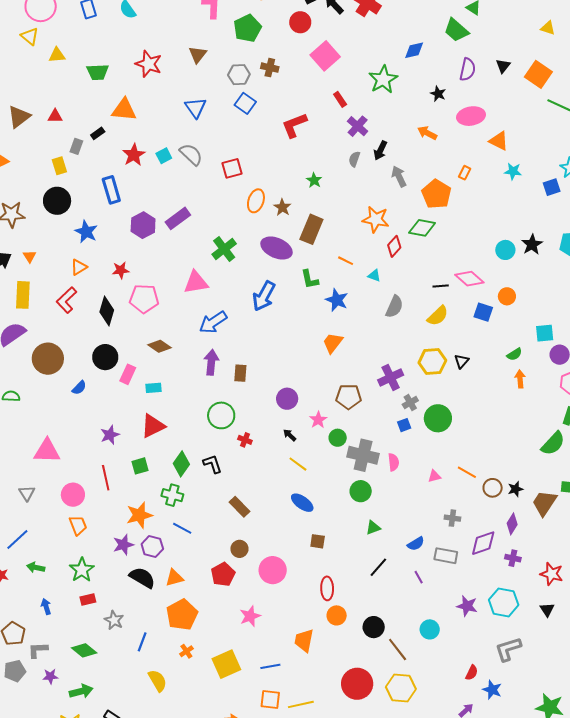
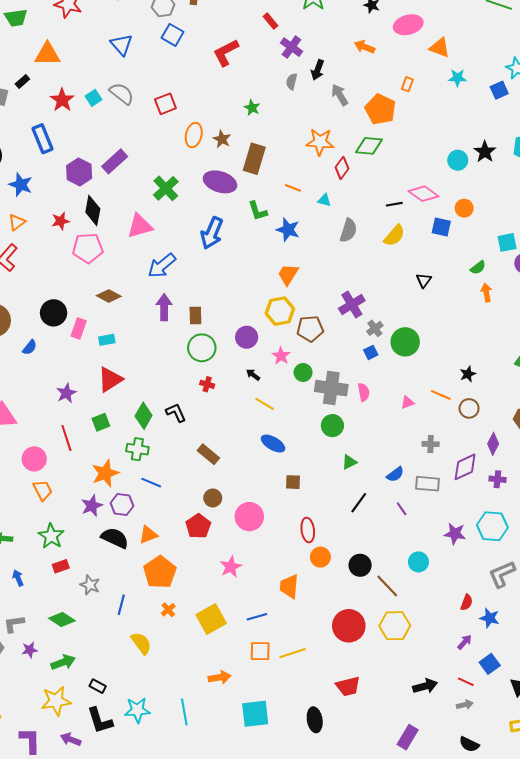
black diamond: (107, 311) -> (93, 210), moved
yellow hexagon: (432, 361) -> (280, 311), moved
green circle: (221, 415) -> (202, 348), moved
black star: (515, 489) -> (468, 374), moved

